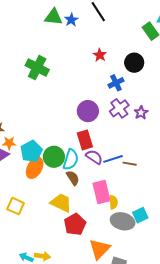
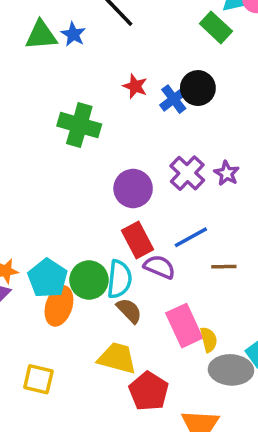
green cross: (37, 68) -> (79, 125), moved
blue cross: (116, 83) -> (174, 99), moved
blue line: (113, 159) -> (191, 237), moved

